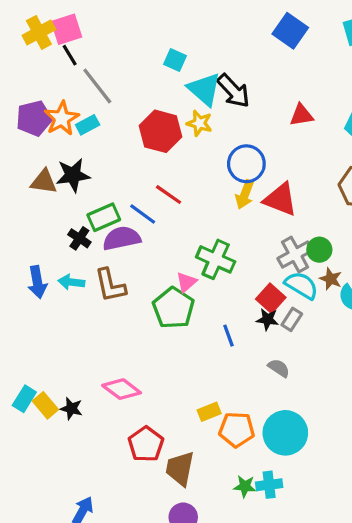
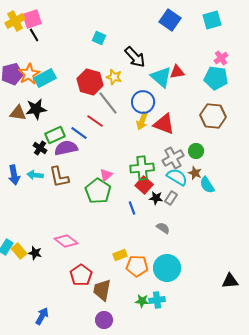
gray line: (97, 86) -> (108, 103), moved
cyan triangle: (204, 89) -> (161, 77), moved
cyan rectangle: (88, 125) -> (45, 78), size x1.5
green circle: (319, 250) -> (196, 151), moved
green cross: (216, 259) -> (142, 168), moved, turned -30
red square: (271, 298) -> (144, 185), moved

